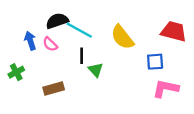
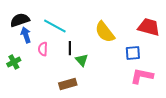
black semicircle: (57, 21) -> (20, 20), moved
cyan line: (79, 30) -> (55, 26), moved
pink semicircle: (50, 44) -> (43, 49), moved, turned 48
brown rectangle: (54, 88) -> (68, 84), moved

